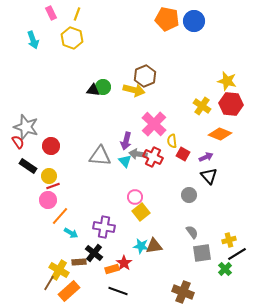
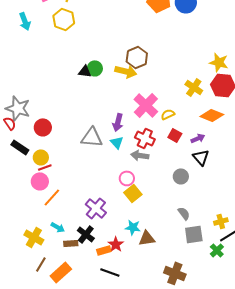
yellow semicircle: (172, 141) -> (168, 114), moved, turned 72
gray arrow: (138, 154) -> (140, 155), moved
purple cross: (104, 227) -> (96, 208), turned 30
cyan arrow: (71, 233) -> (58, 227), moved
brown triangle: (154, 246) -> (147, 238), moved
yellow cross: (59, 270) -> (34, 237), moved

